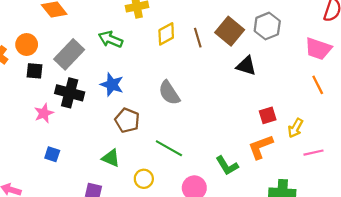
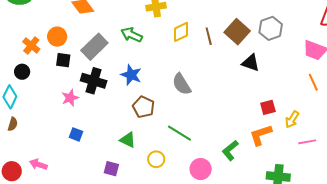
green L-shape: (227, 166) -> (230, 150), turned 80

